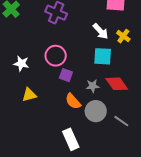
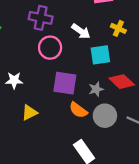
white arrow: (100, 31) -> (81, 31), moved
pink circle: (56, 56) -> (50, 48), moved
purple square: (66, 75) -> (65, 83), size x1.6

